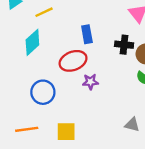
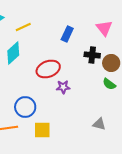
blue rectangle: (87, 34) -> (67, 34), moved, turned 35
blue circle: (43, 92) -> (25, 107), moved

